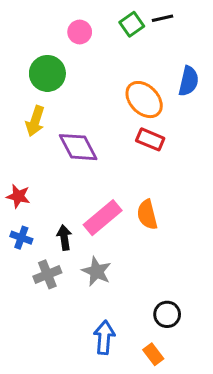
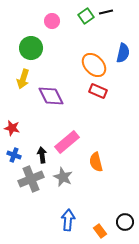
orange semicircle: (147, 215) -> (96, 162), moved
gray cross: (47, 274) -> (31, 179), size x1.4
black circle: (167, 314) -> (125, 222), moved

